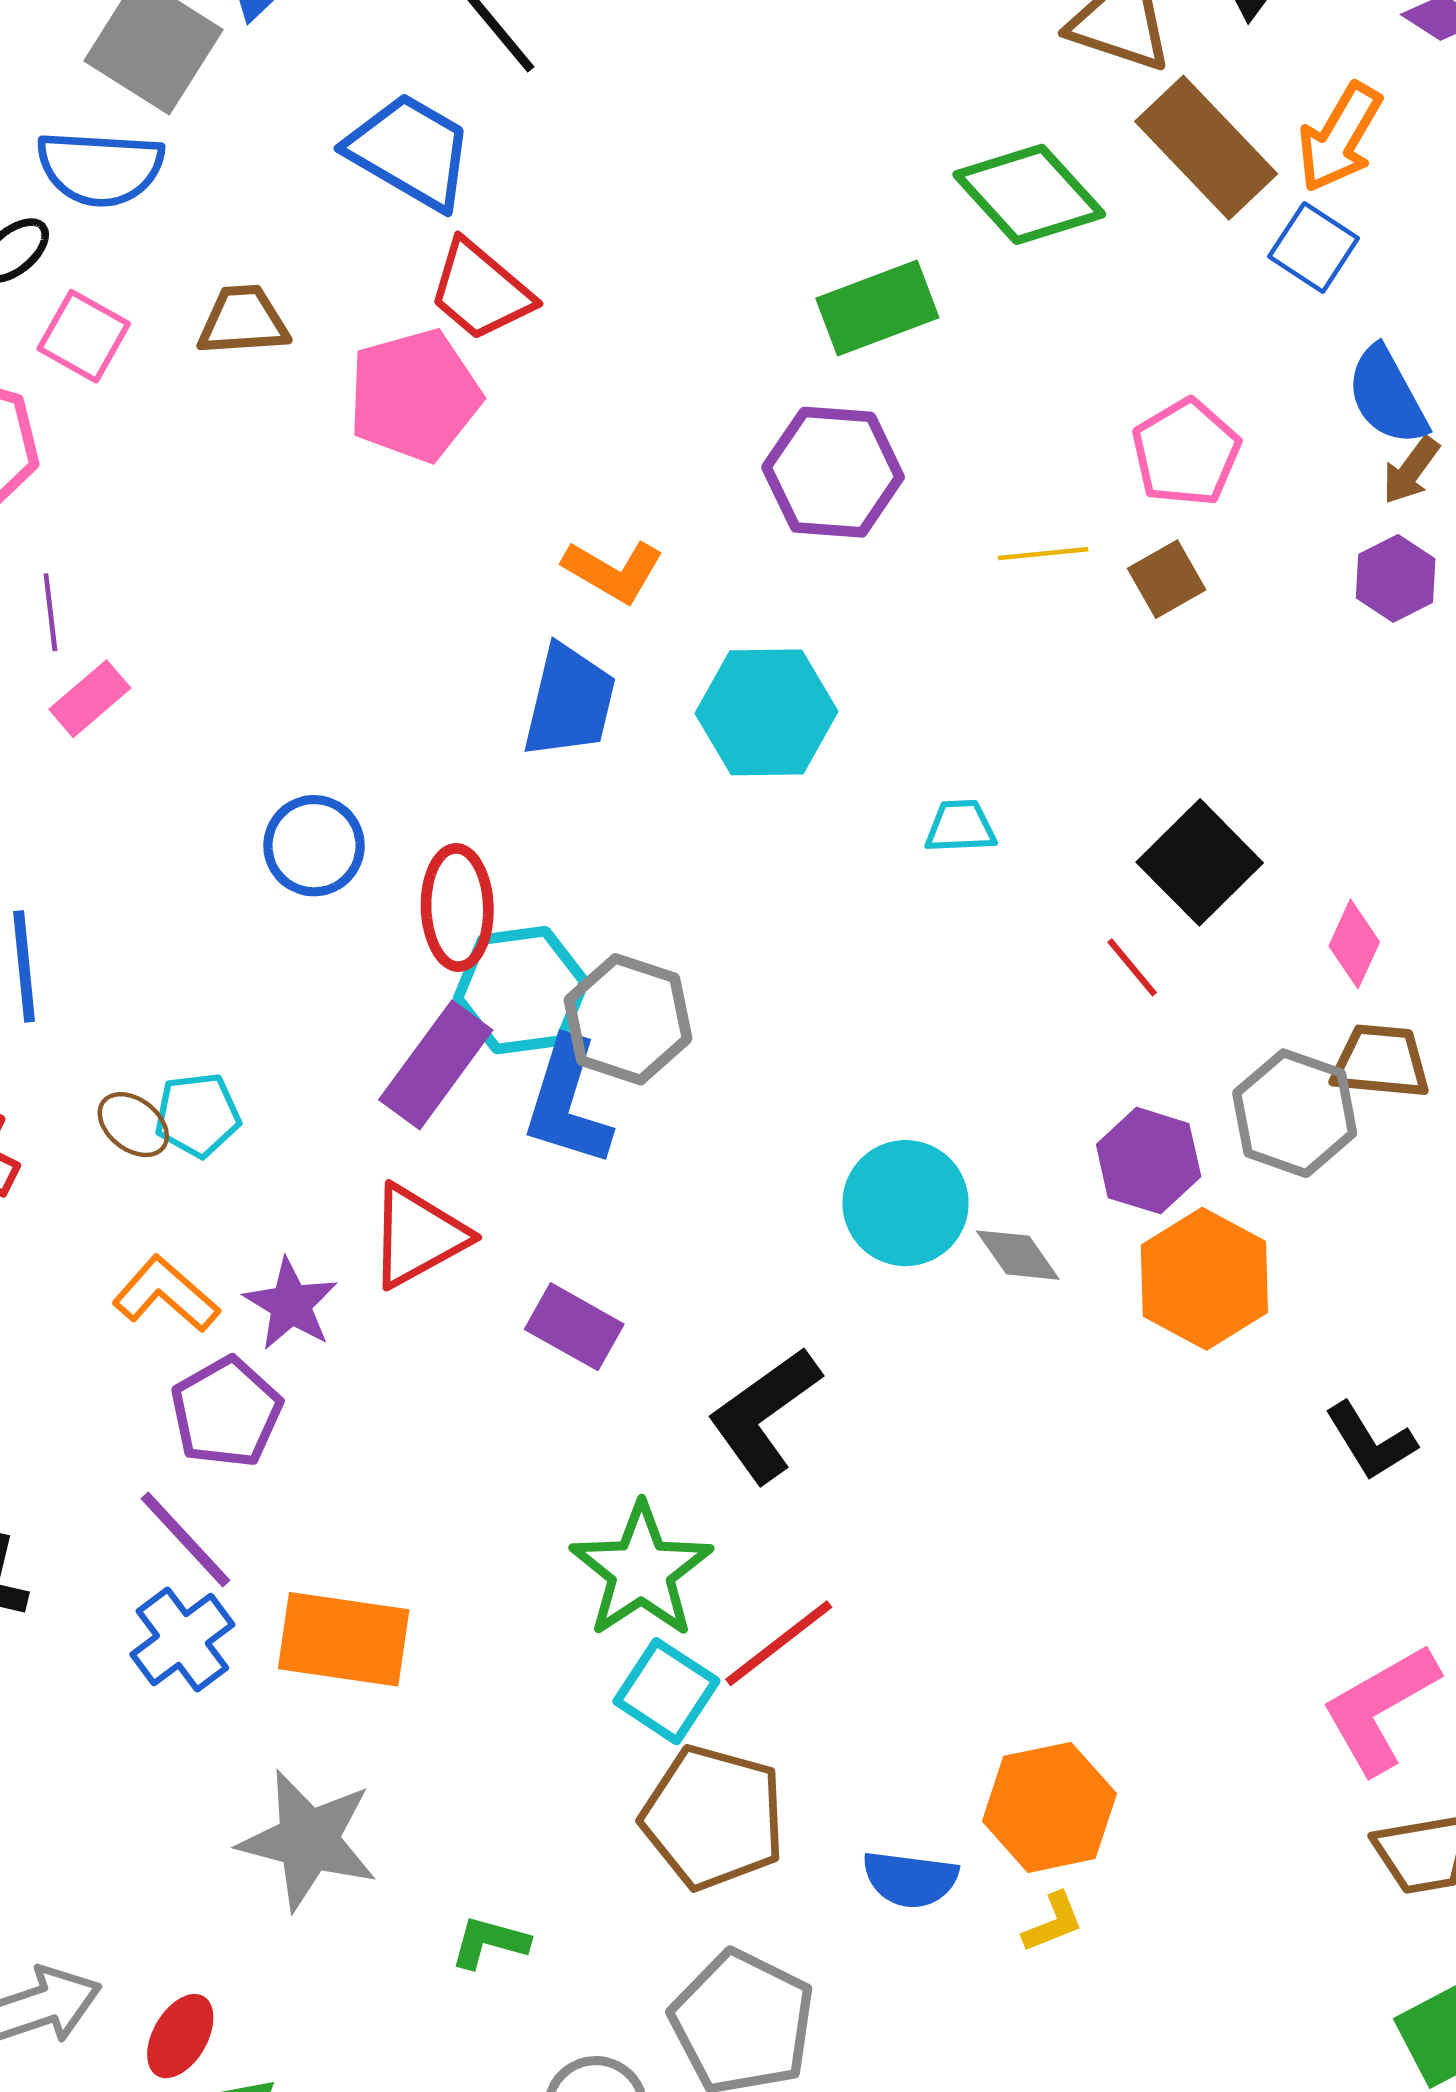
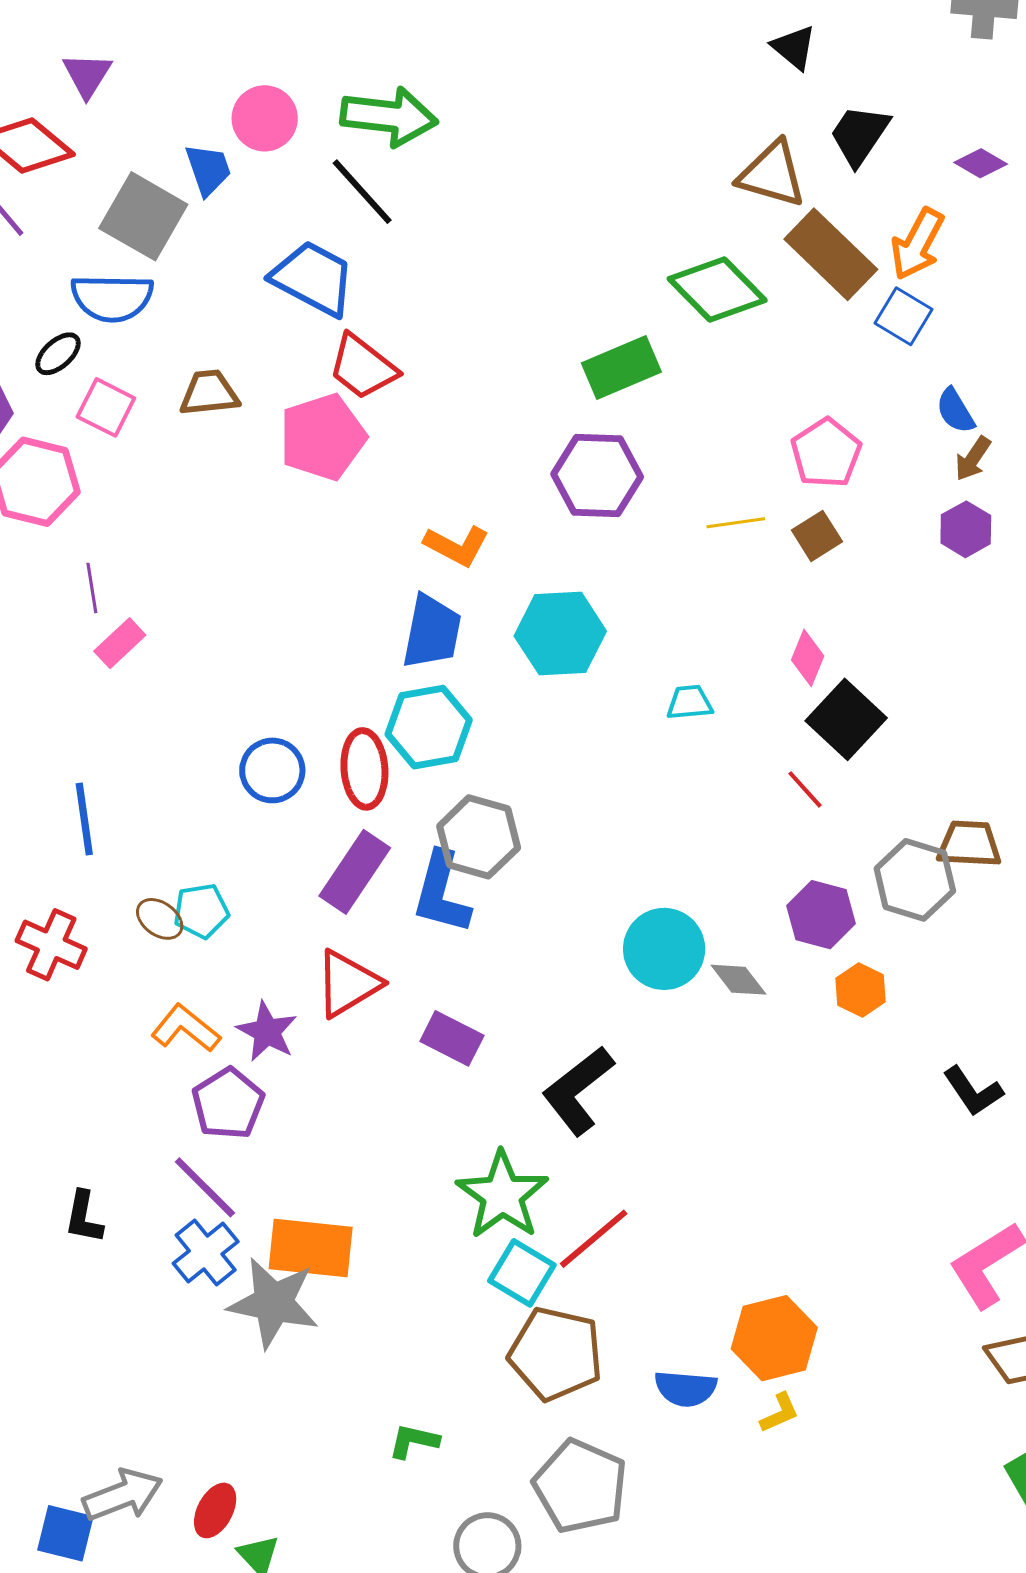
blue semicircle: (1387, 396) -> (955, 411), size x0.7
blue circle: (314, 846) -> (272, 770), moved
pink diamond: (1354, 944) -> (808, 658), moved
cyan hexagon: (521, 990) -> (429, 727), moved
orange hexagon: (1204, 1279) -> (861, 990), size x0.6
gray star: (308, 1840) -> (273, 1303), moved

